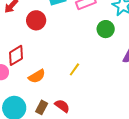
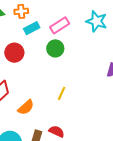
green circle: (106, 29) -> (55, 48), moved

